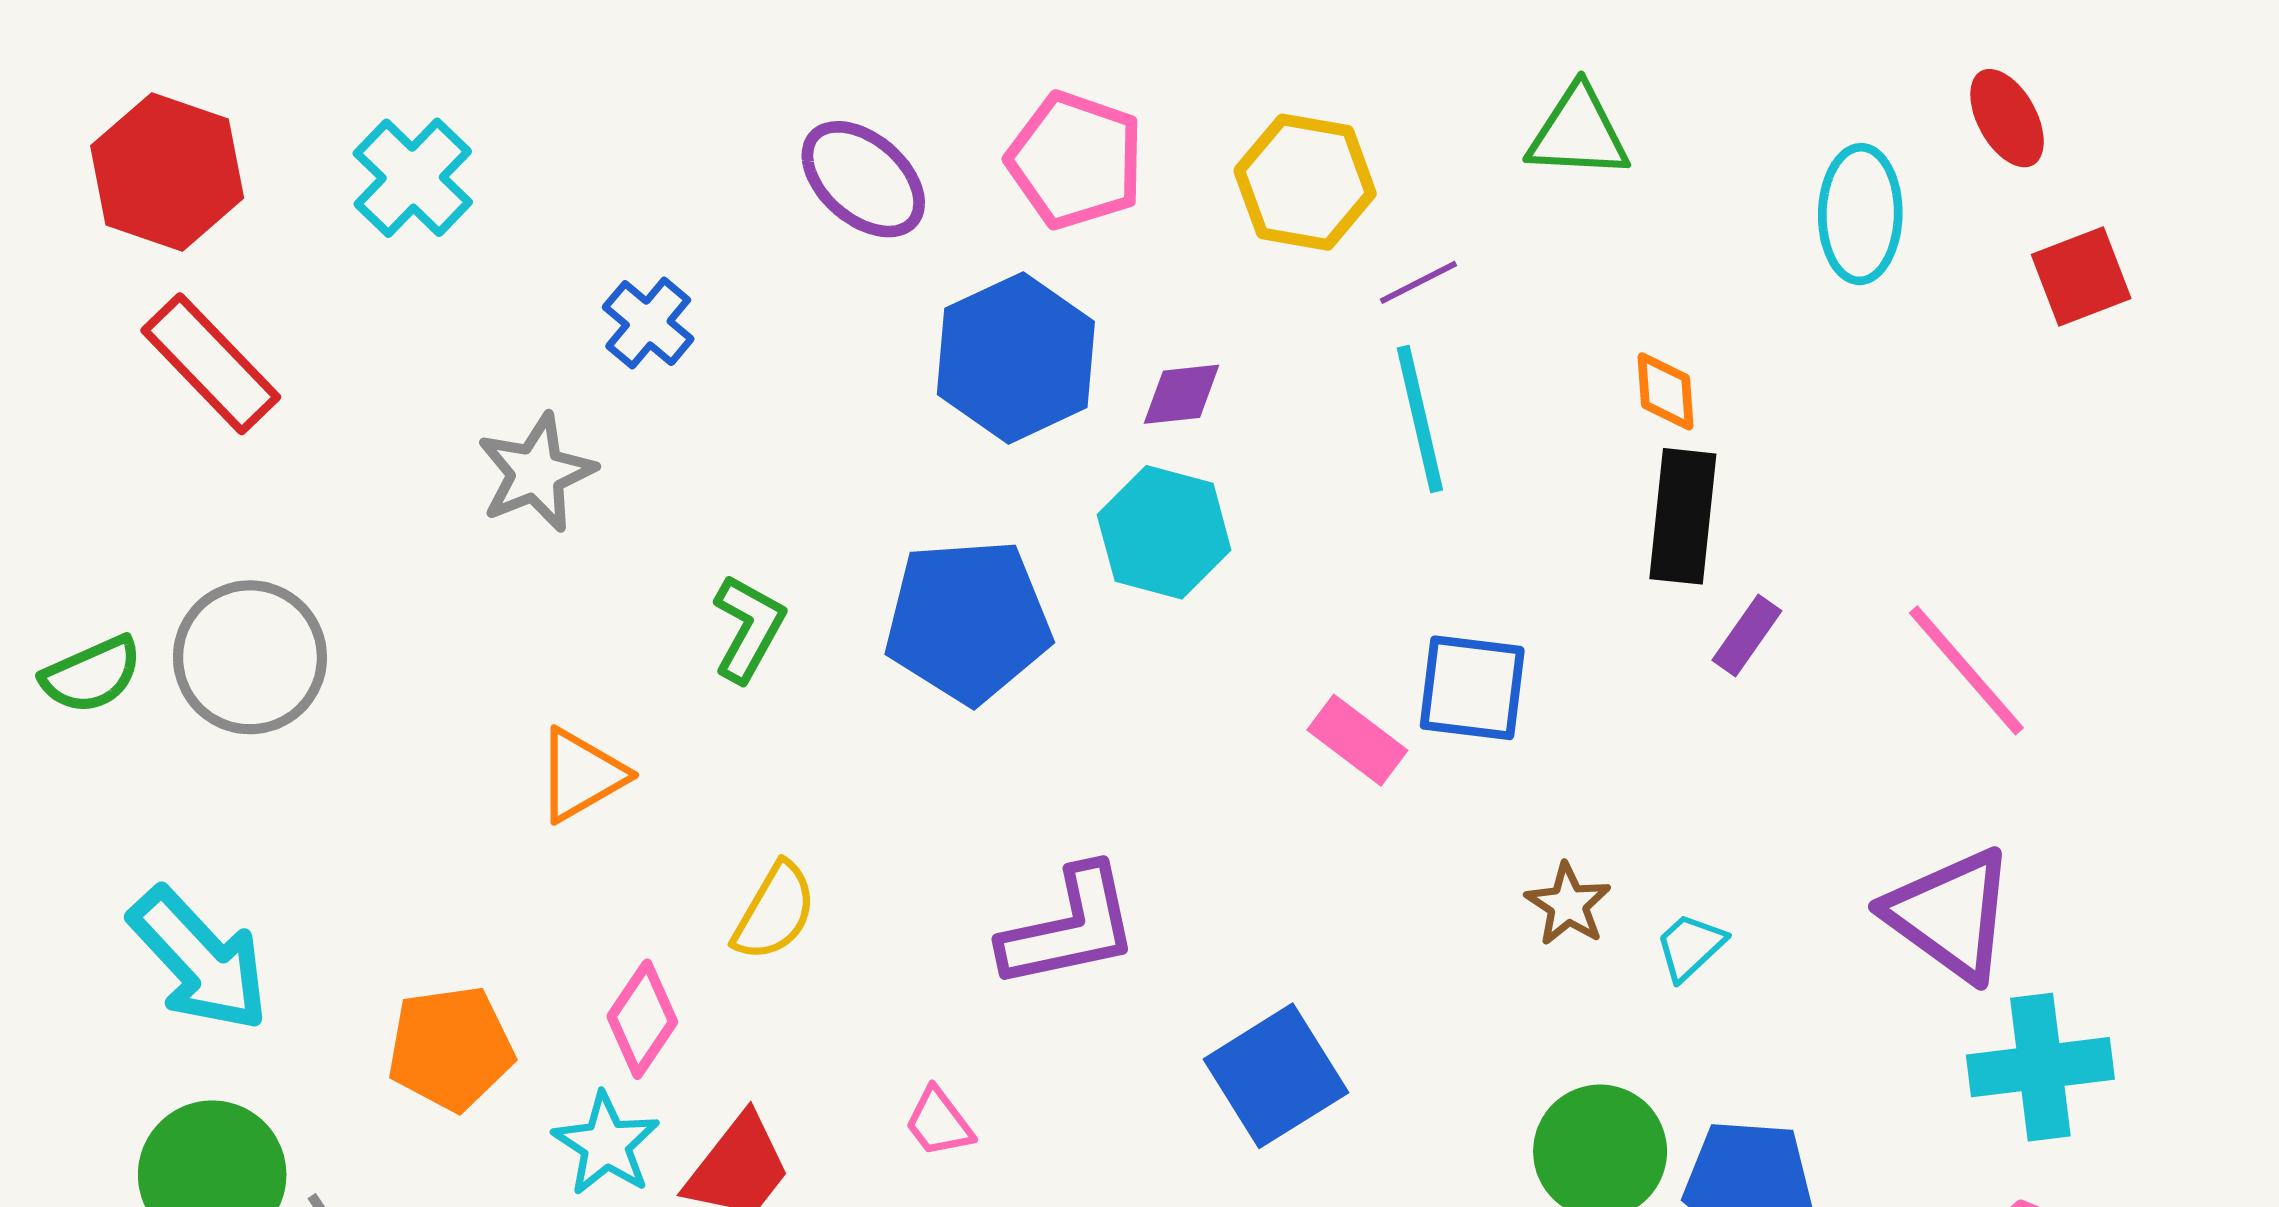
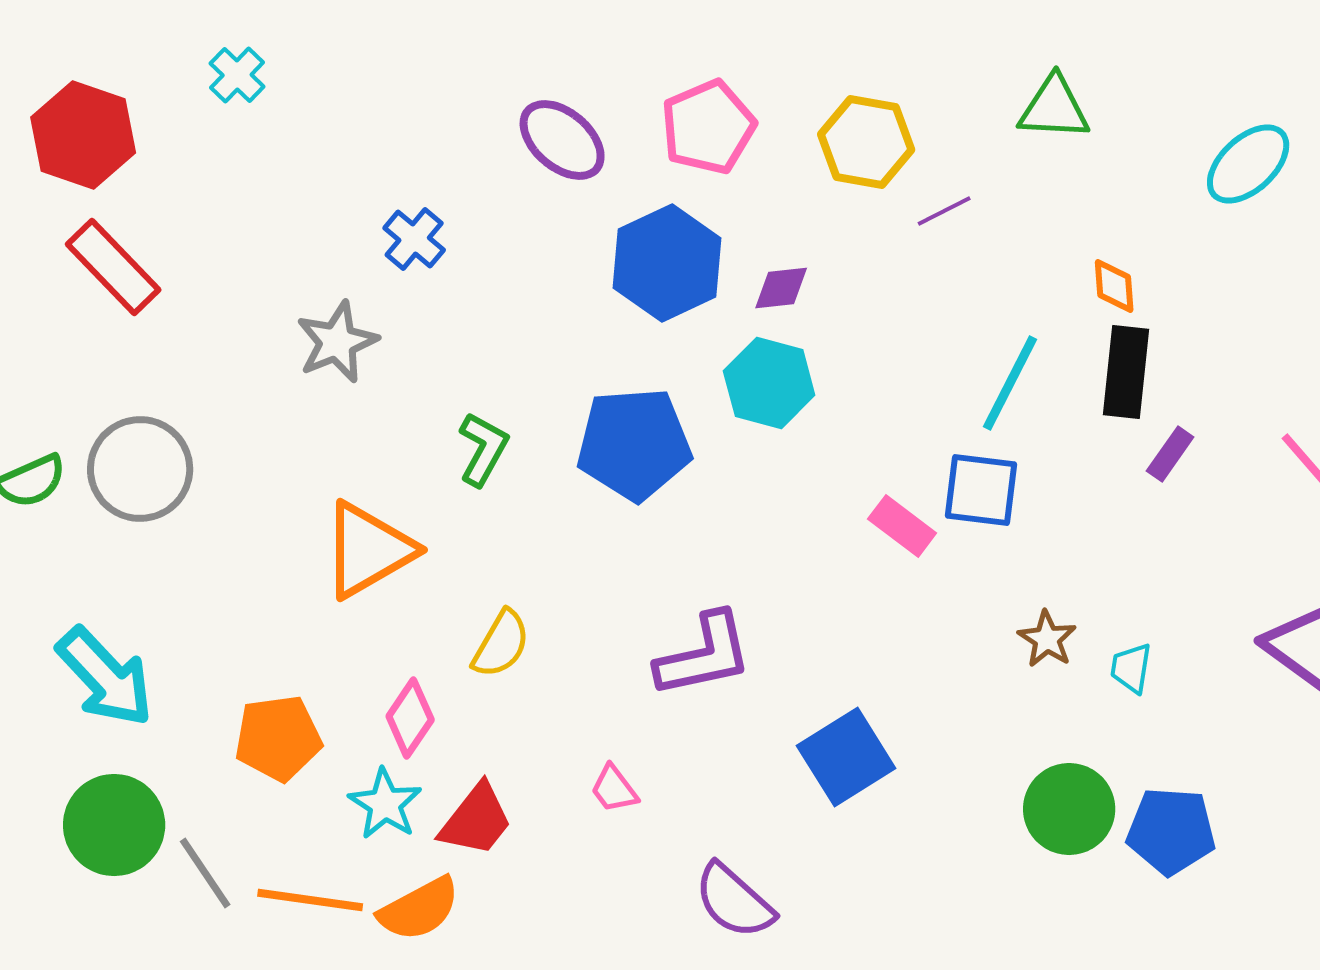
pink pentagon: (1075, 160) -> (708, 127), turned 30
cyan cross: (413, 178) -> (237, 75), moved, size x0.7
cyan ellipse: (1860, 214) -> (1248, 164), turned 46
cyan line: (1420, 419) -> (1010, 383), moved, turned 40
orange triangle: (581, 775) -> (368, 550), size x1.5
cyan trapezoid: (1690, 947) -> (1131, 668), turned -38

